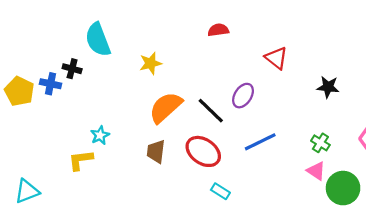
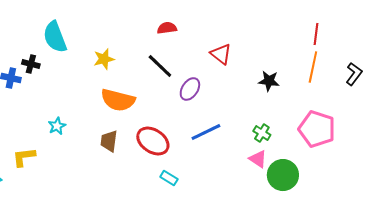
orange semicircle: (166, 107) -> (118, 100), turned -124
black line: (211, 111) -> (160, 66), moved
yellow L-shape: (81, 160) -> (24, 157), moved

